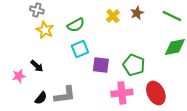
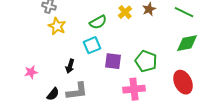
green semicircle: (76, 25) -> (98, 22), moved
black arrow: (37, 66) -> (70, 66), moved, turned 64
red ellipse: (156, 93) -> (183, 82), moved

